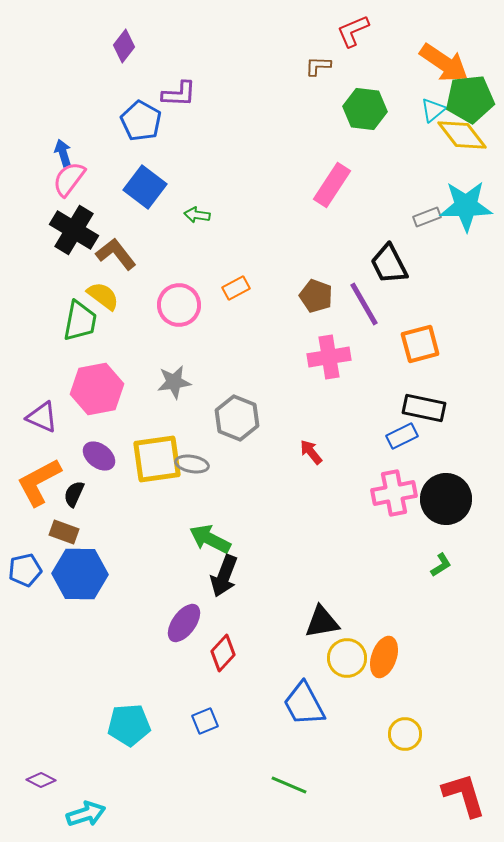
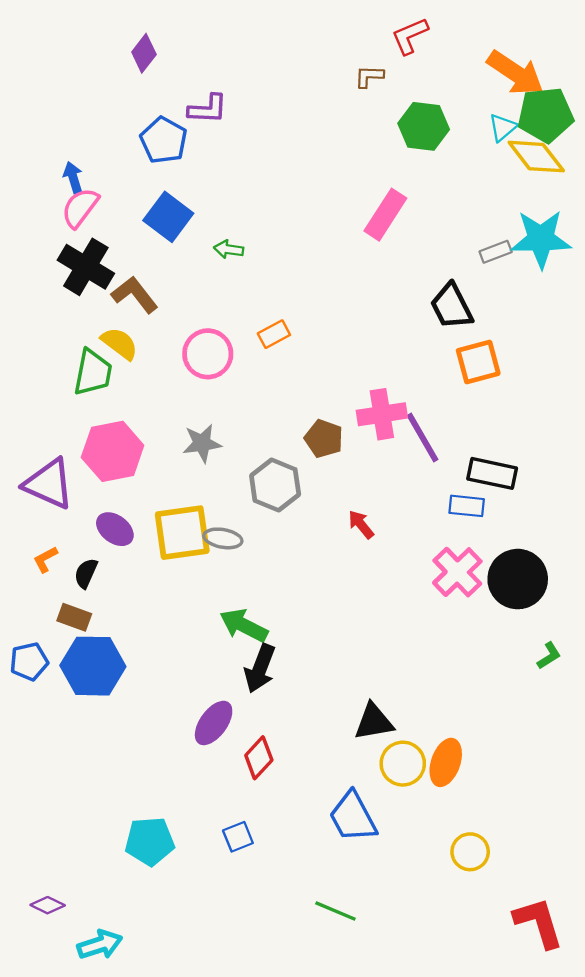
brown pentagon: (316, 296) -> (324, 439), moved
purple line: (364, 304) -> (422, 437), moved
orange square: (420, 344) -> (478, 362), moved
purple triangle: (42, 417) -> (49, 484), size x1.4
blue rectangle: (402, 436) -> (467, 506), turned 32
orange L-shape: (39, 482) -> (45, 559), size x0.5
pink cross: (394, 493) -> (457, 572), turned -33
green L-shape: (441, 565) -> (549, 656), moved

